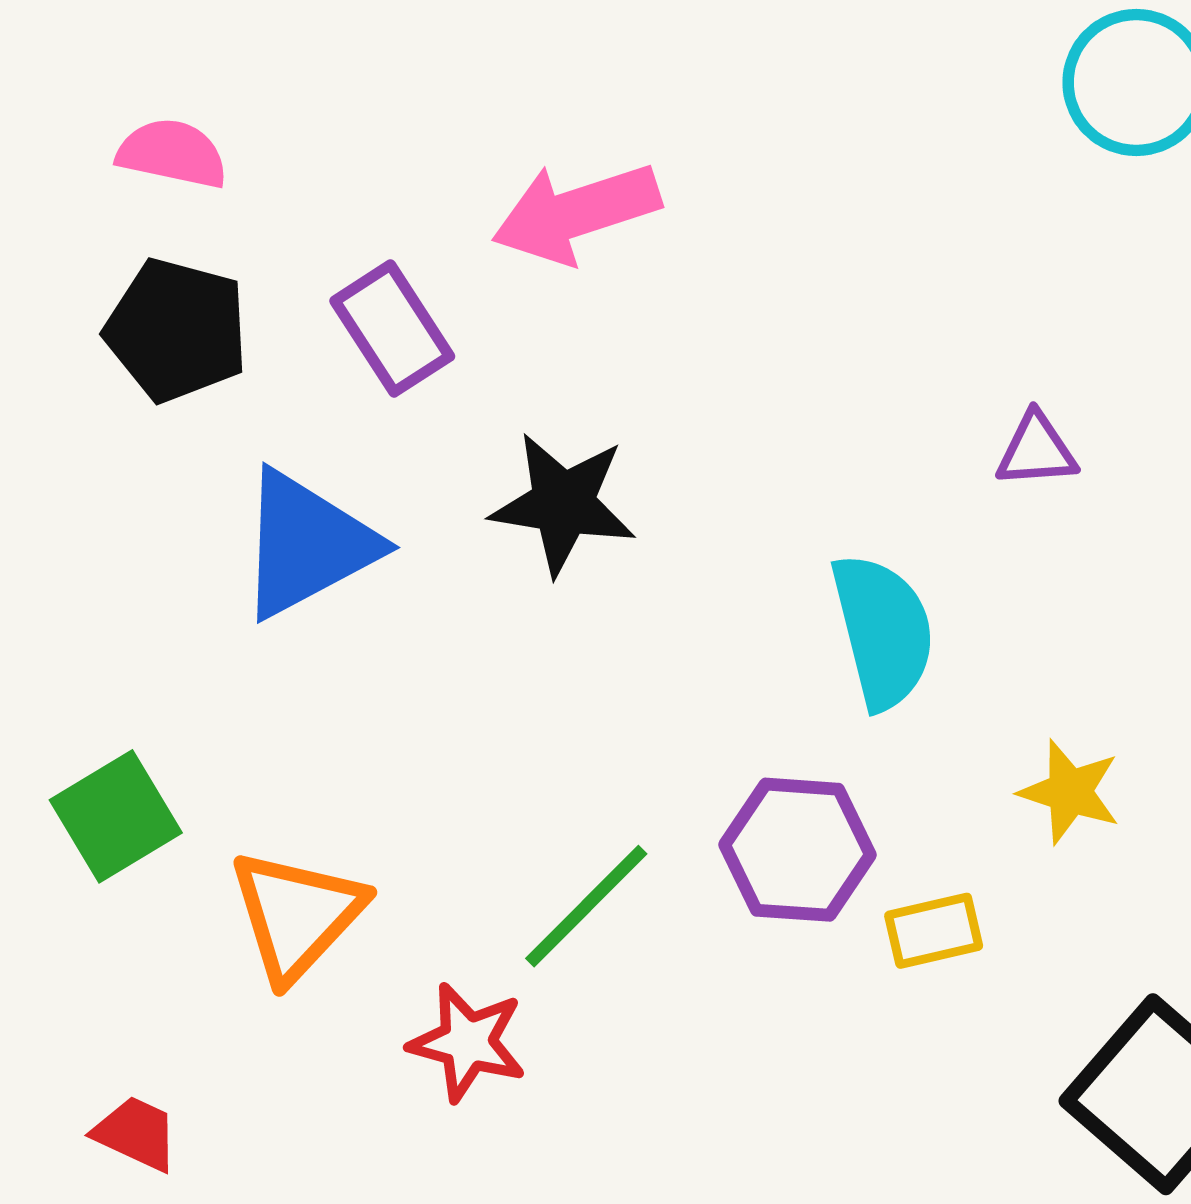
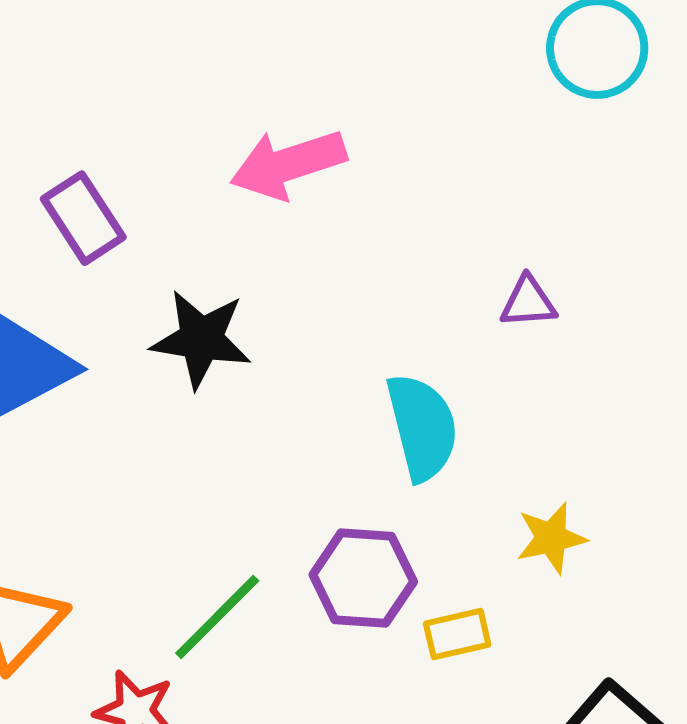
pink arrow: (576, 213) -> (288, 164), moved
yellow star: (1070, 792) -> (551, 538), turned -30

